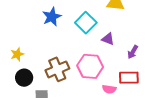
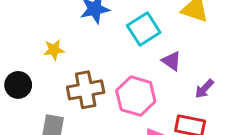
yellow star: (17, 54) -> (54, 50), moved
black circle: (24, 78) -> (18, 85), moved

